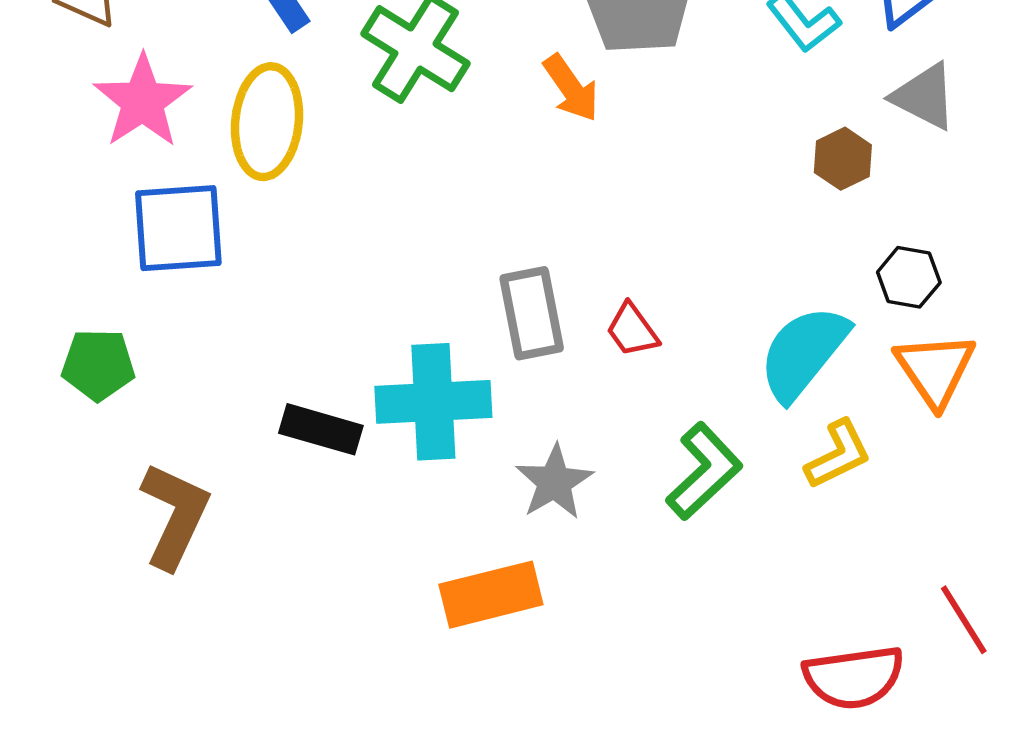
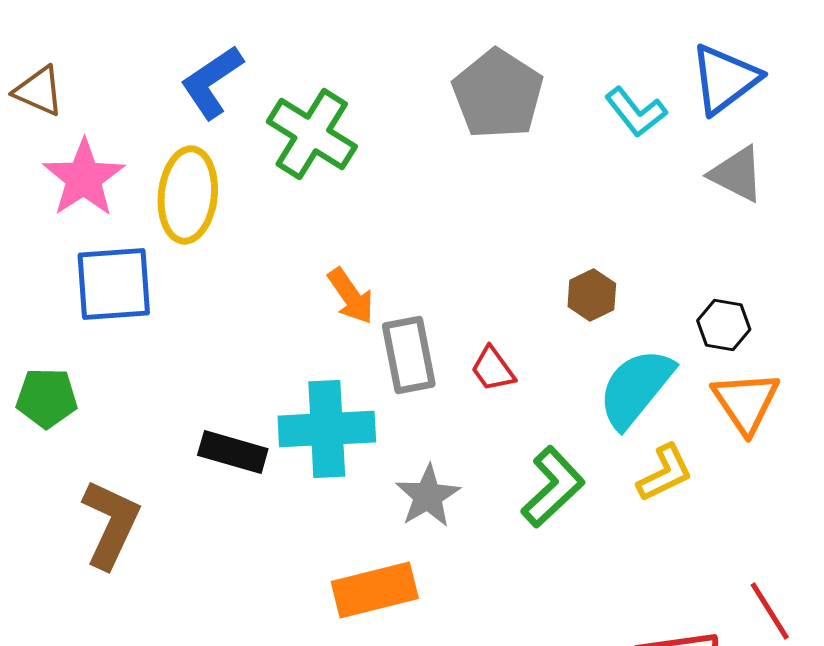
orange arrow: (571, 88) -> (351, 296), moved
brown hexagon: (843, 159) -> (592, 295), moved

